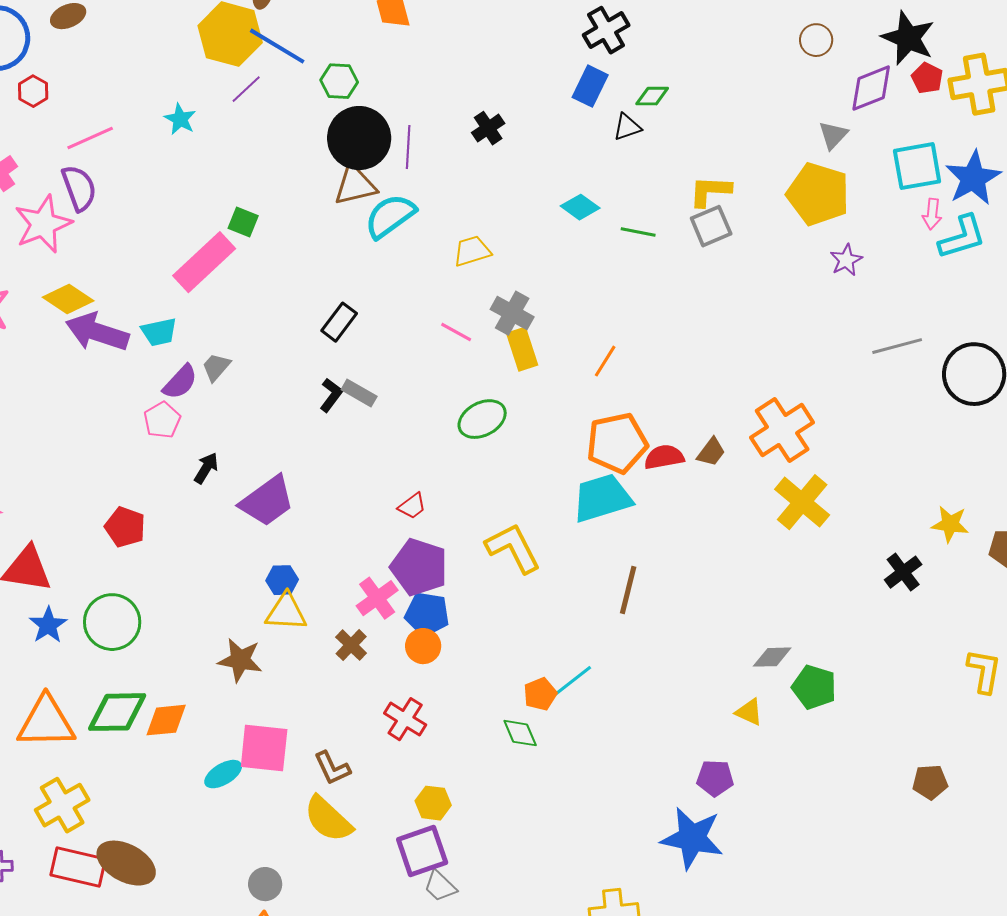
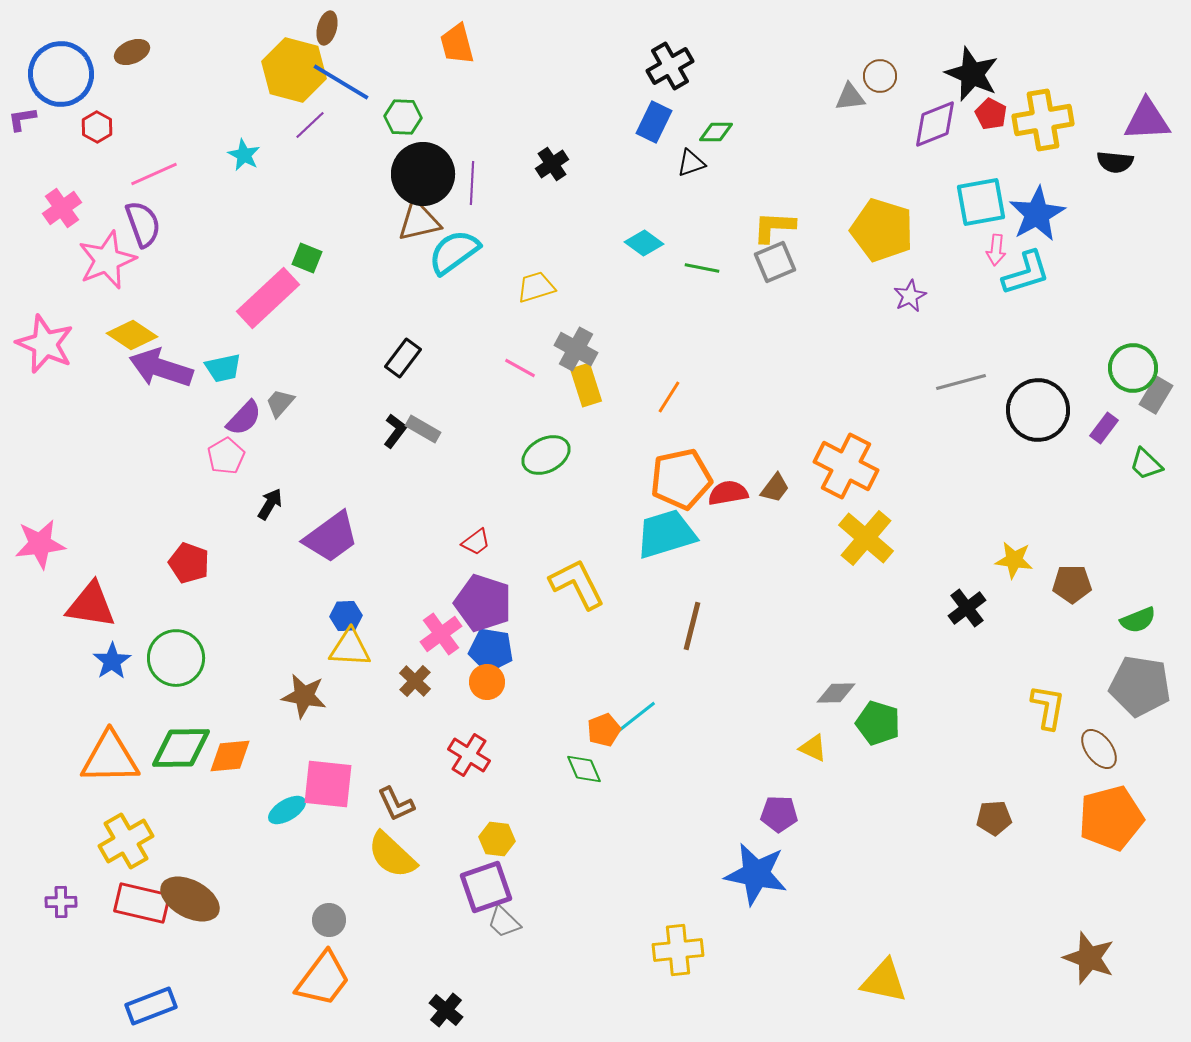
gray triangle: (833, 135) -> (850, 97), moved, turned 40
orange cross: (782, 430) -> (846, 466), turned -30

